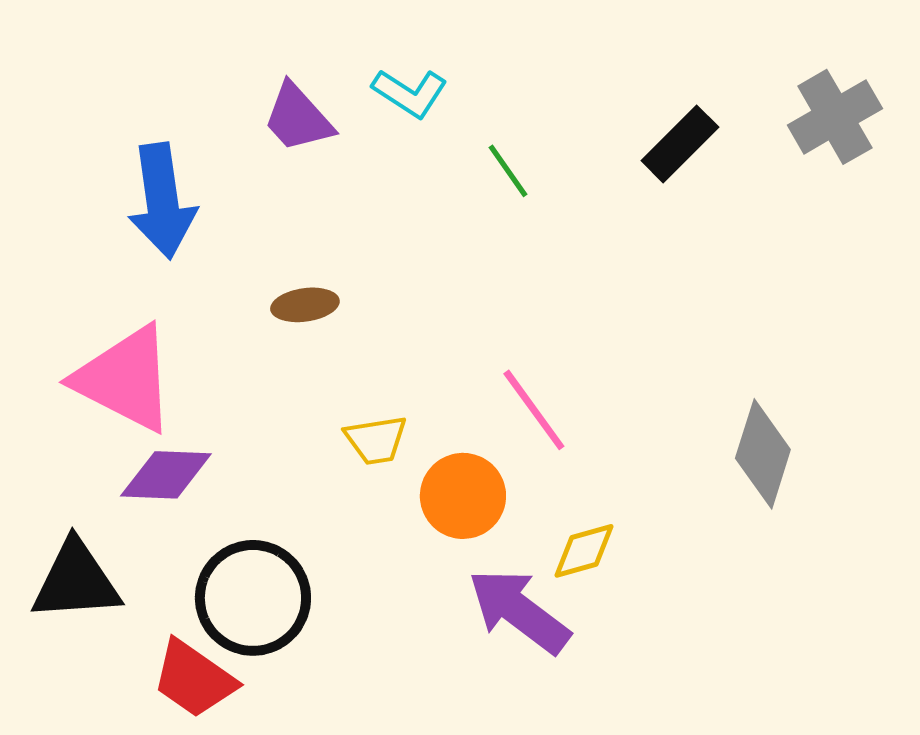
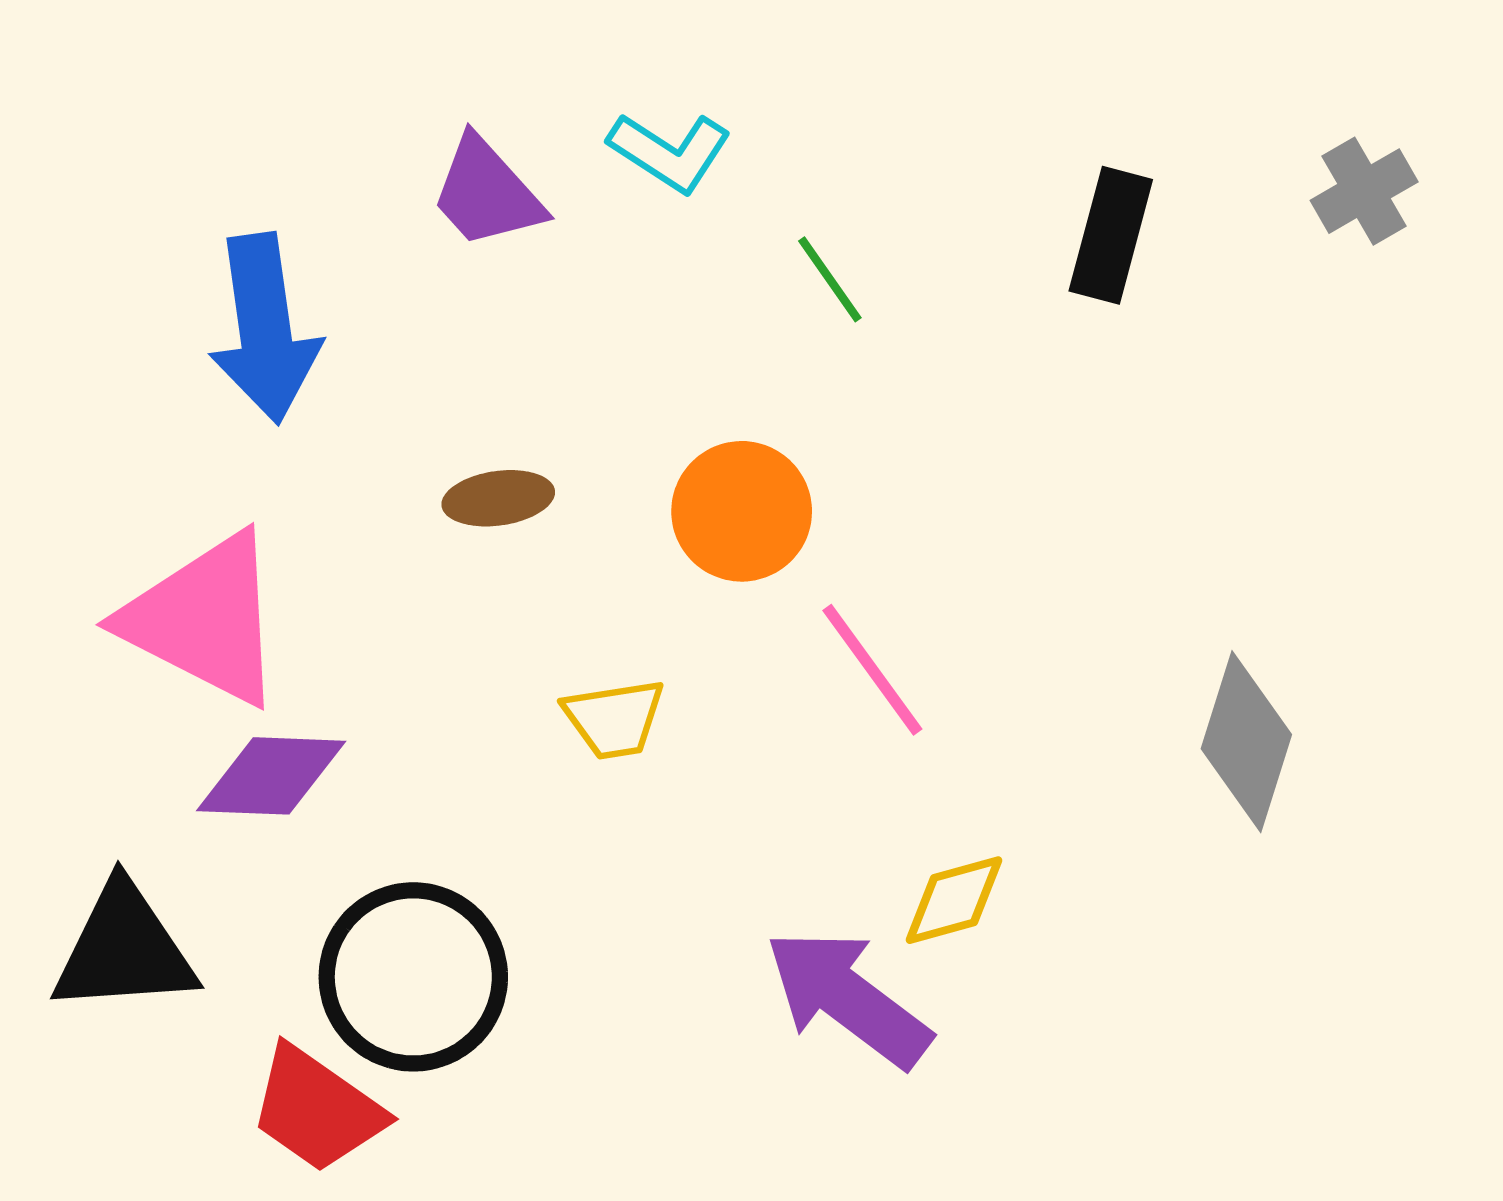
gray cross: (835, 117) -> (1364, 191), size x0.7
black rectangle: (680, 144) -> (1111, 235), turned -30
orange circle: (463, 496) -> (742, 511), moved

